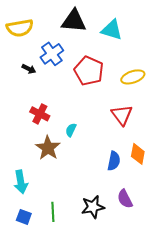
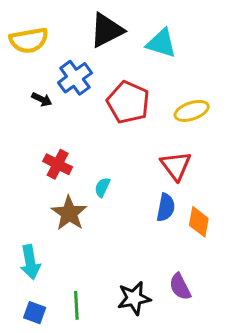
black triangle: (74, 21) -> (107, 30), turned -32
blue semicircle: (114, 161) -> (166, 207), moved

